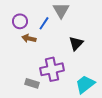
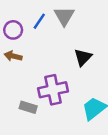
blue line: (44, 23) -> (39, 21), moved
brown arrow: (29, 38) -> (13, 56), moved

